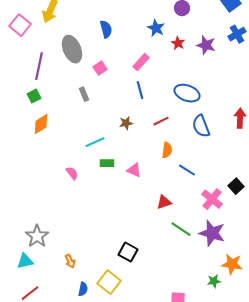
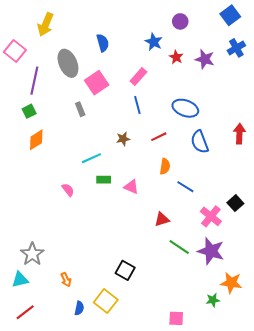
pink square: (20, 25) -> (15, 51), moved
pink square: (100, 68) -> (97, 83), size x1.6

